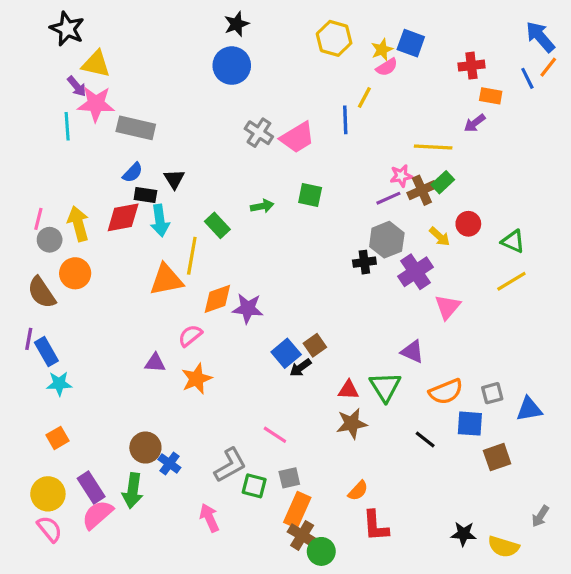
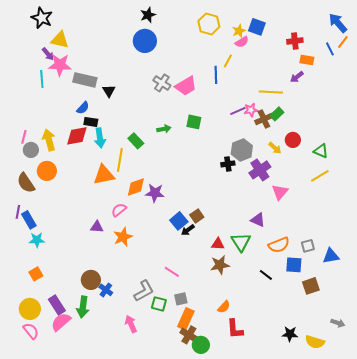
black triangle: (174, 179) -> (109, 91), moved
purple line: (388, 198) -> (238, 111), moved
gray arrow: (540, 516) -> (338, 323), turned -104

